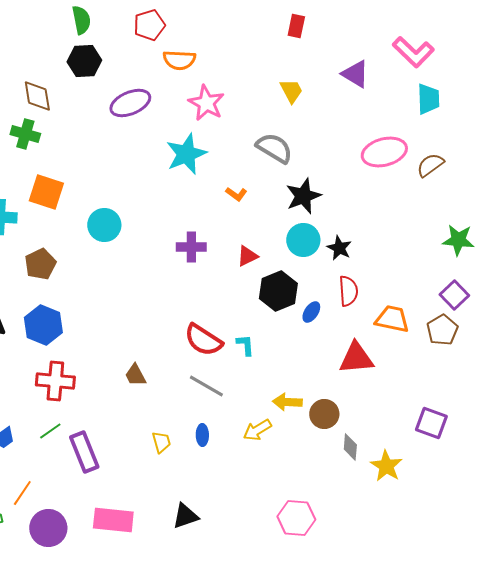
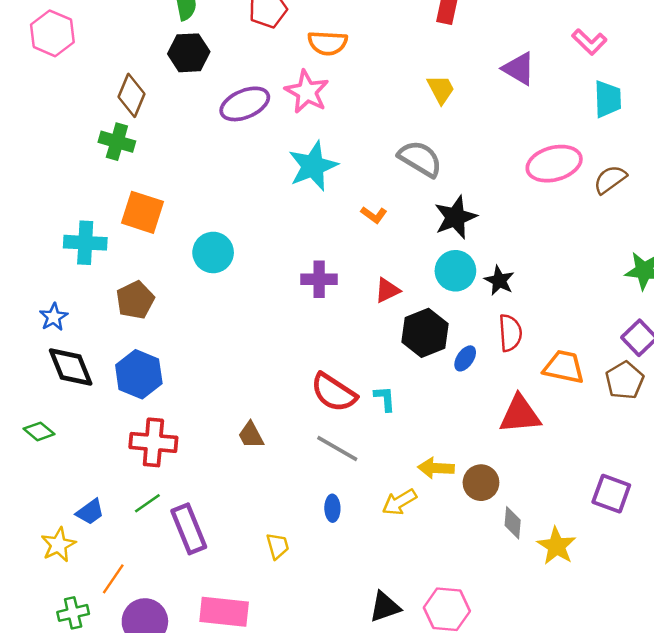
pink L-shape: (413, 52) -> (589, 42), size x0.7
orange semicircle: (179, 60) -> (328, 43), moved
brown diamond: (37, 96) -> (132, 95), turned 32
pink star: (206, 103) -> (307, 92), moved
yellow trapezoid: (161, 442) -> (278, 546), moved
black triangle: (185, 516) -> (385, 607), moved

